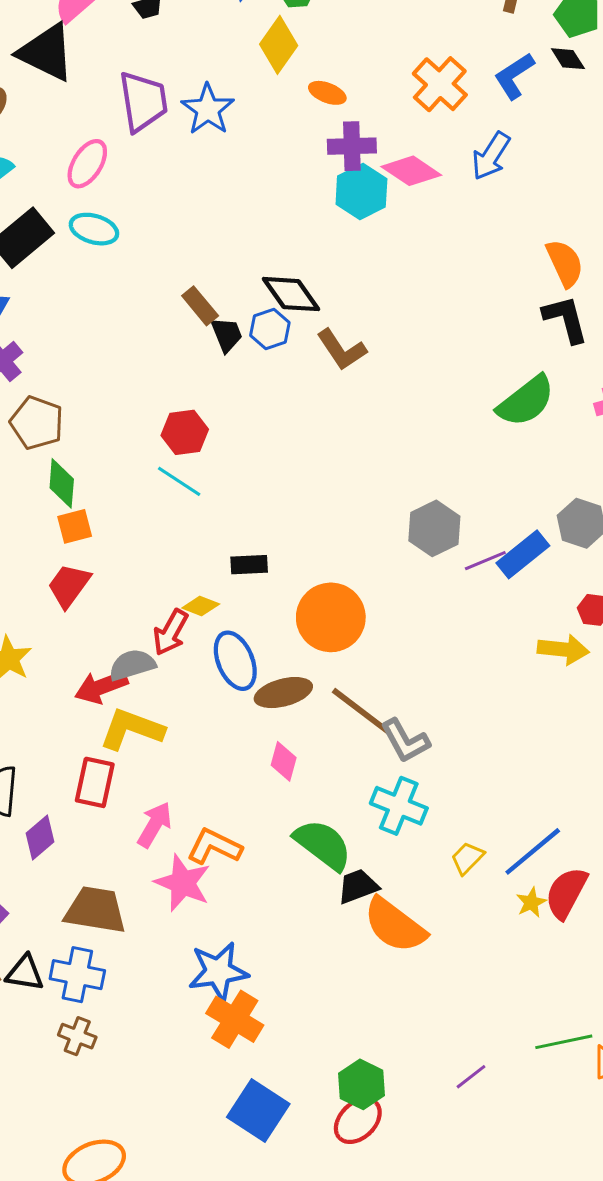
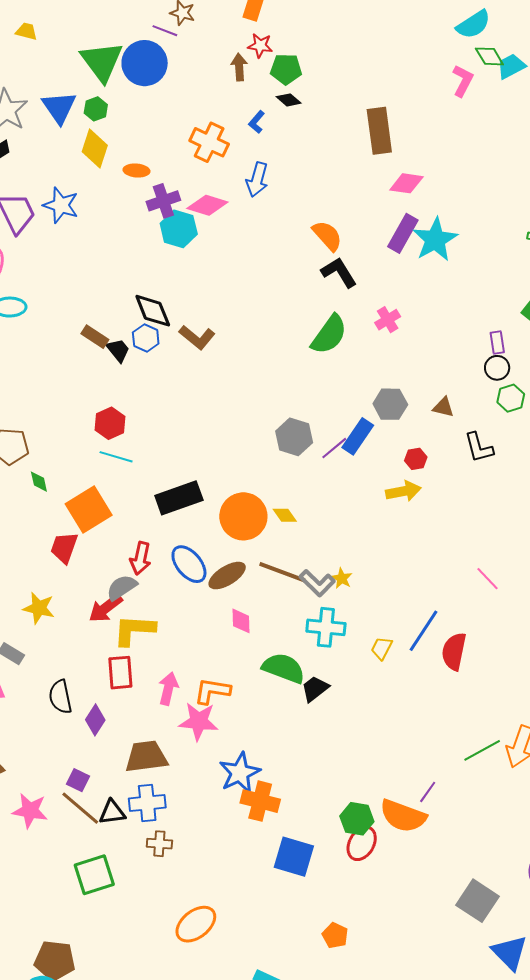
blue L-shape: (514, 76) -> (257, 122), size x0.7
black diamond: (291, 294) -> (153, 311), turned 30
green diamond: (62, 483) -> (39, 482), size x0.7
orange square: (75, 526) -> (89, 509), moved, size x1.8
black rectangle: (249, 565) -> (179, 498), size x1.8
yellow diamond: (201, 606) -> (285, 515), moved, turned 50
yellow star: (531, 902) -> (342, 578), moved
orange semicircle: (395, 925) -> (403, 816), moved

